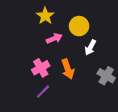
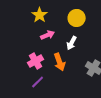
yellow circle: (79, 26) -> (77, 18), moved
white arrow: (90, 48) -> (72, 43), moved

